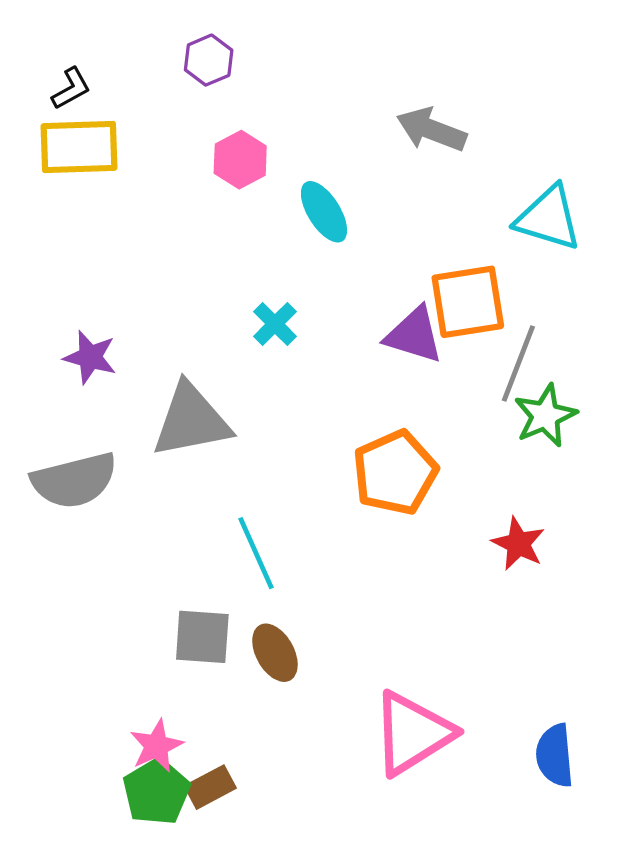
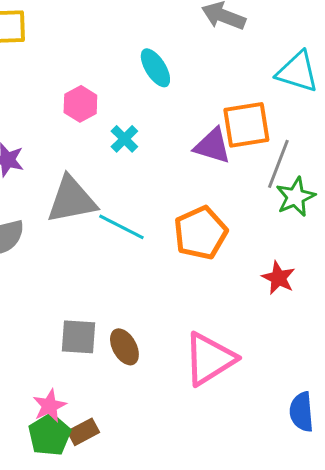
pink hexagon: (240, 160) -> (80, 104), moved
cyan line: (256, 553) -> (121, 227), moved, turned -39
pink triangle: (412, 733) -> (209, 359), moved

